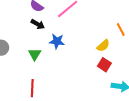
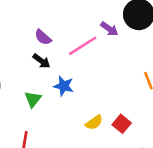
yellow semicircle: (103, 46) -> (94, 122), moved

